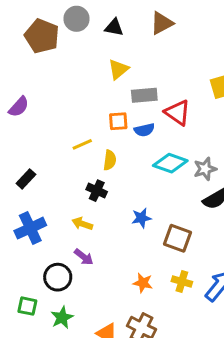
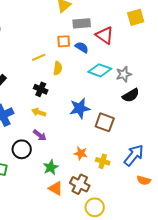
blue semicircle: (144, 130) -> (82, 47), turned -136
black cross: (97, 191) -> (41, 89), moved
blue star: (141, 218) -> (80, 108), size x1.5
yellow cross: (182, 281) -> (103, 161), moved
green star: (62, 318) -> (51, 167), moved

